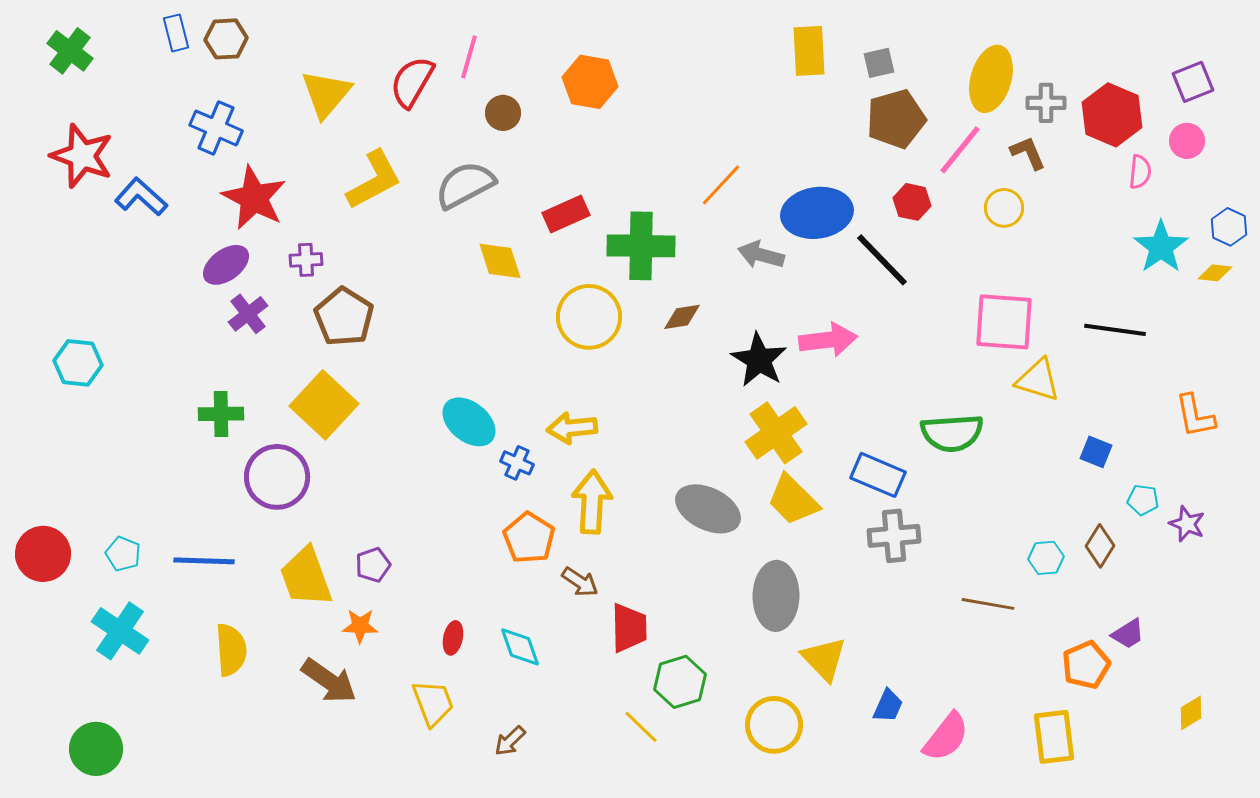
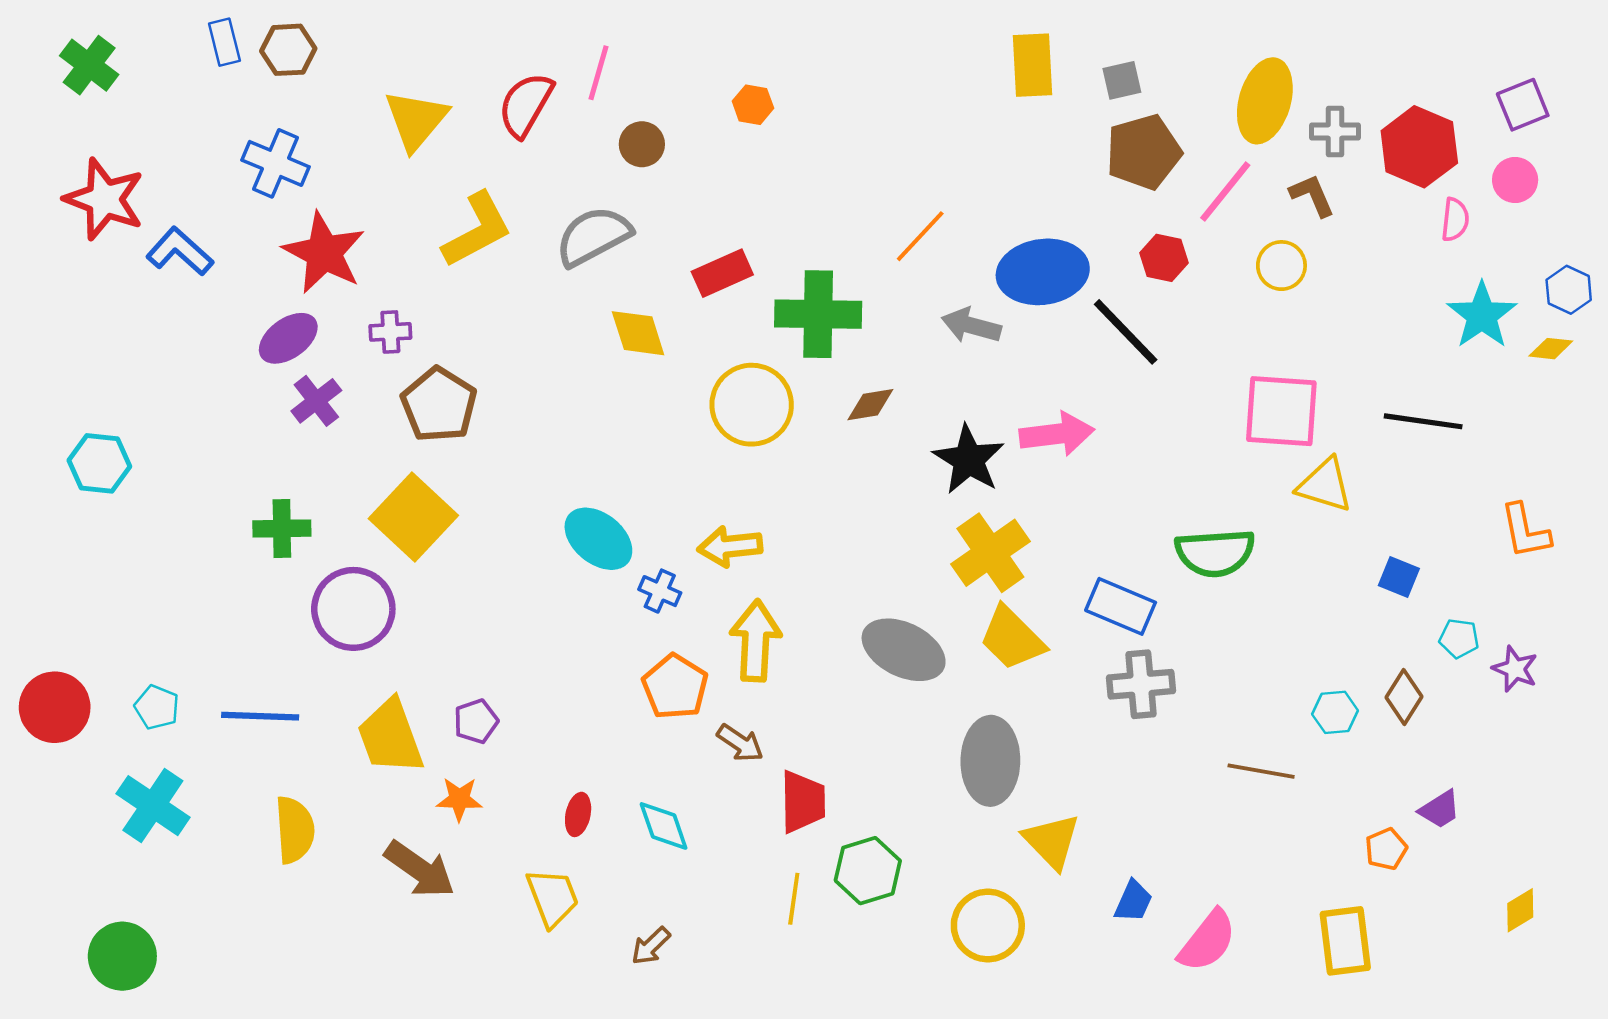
orange hexagon: (590, 82) -> (753, 105), size x0.6
orange pentagon: (1086, 665) -> (1386, 849), size x0.7
yellow line: (641, 727) -> (794, 899), moved, turned 54

